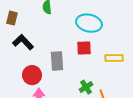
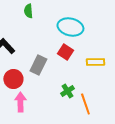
red square: (84, 48) -> (65, 52), turned 35
gray rectangle: (57, 61) -> (38, 65), turned 30

